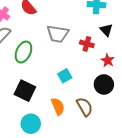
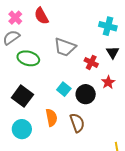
green ellipse: (23, 52) -> (28, 58), turned 70
cyan square: (65, 76) -> (64, 89), turned -32
black circle: (104, 84) -> (86, 94), moved

